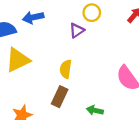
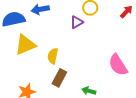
yellow semicircle: (66, 69) -> (53, 56), moved

